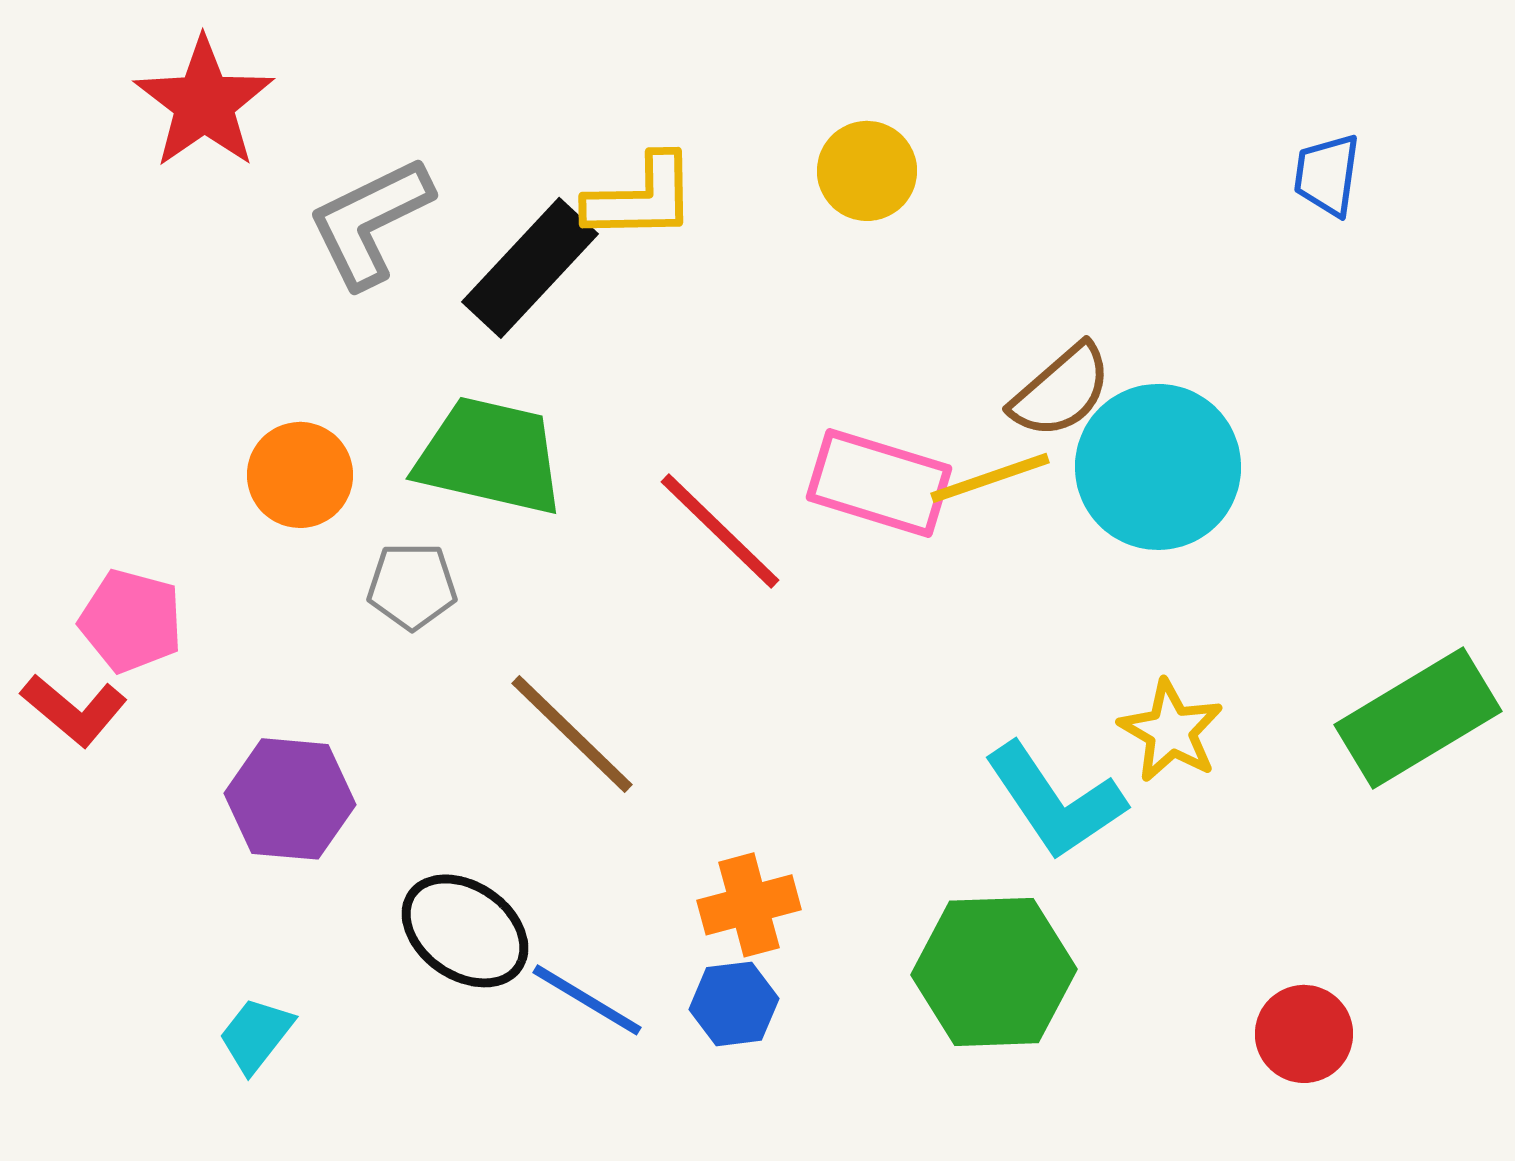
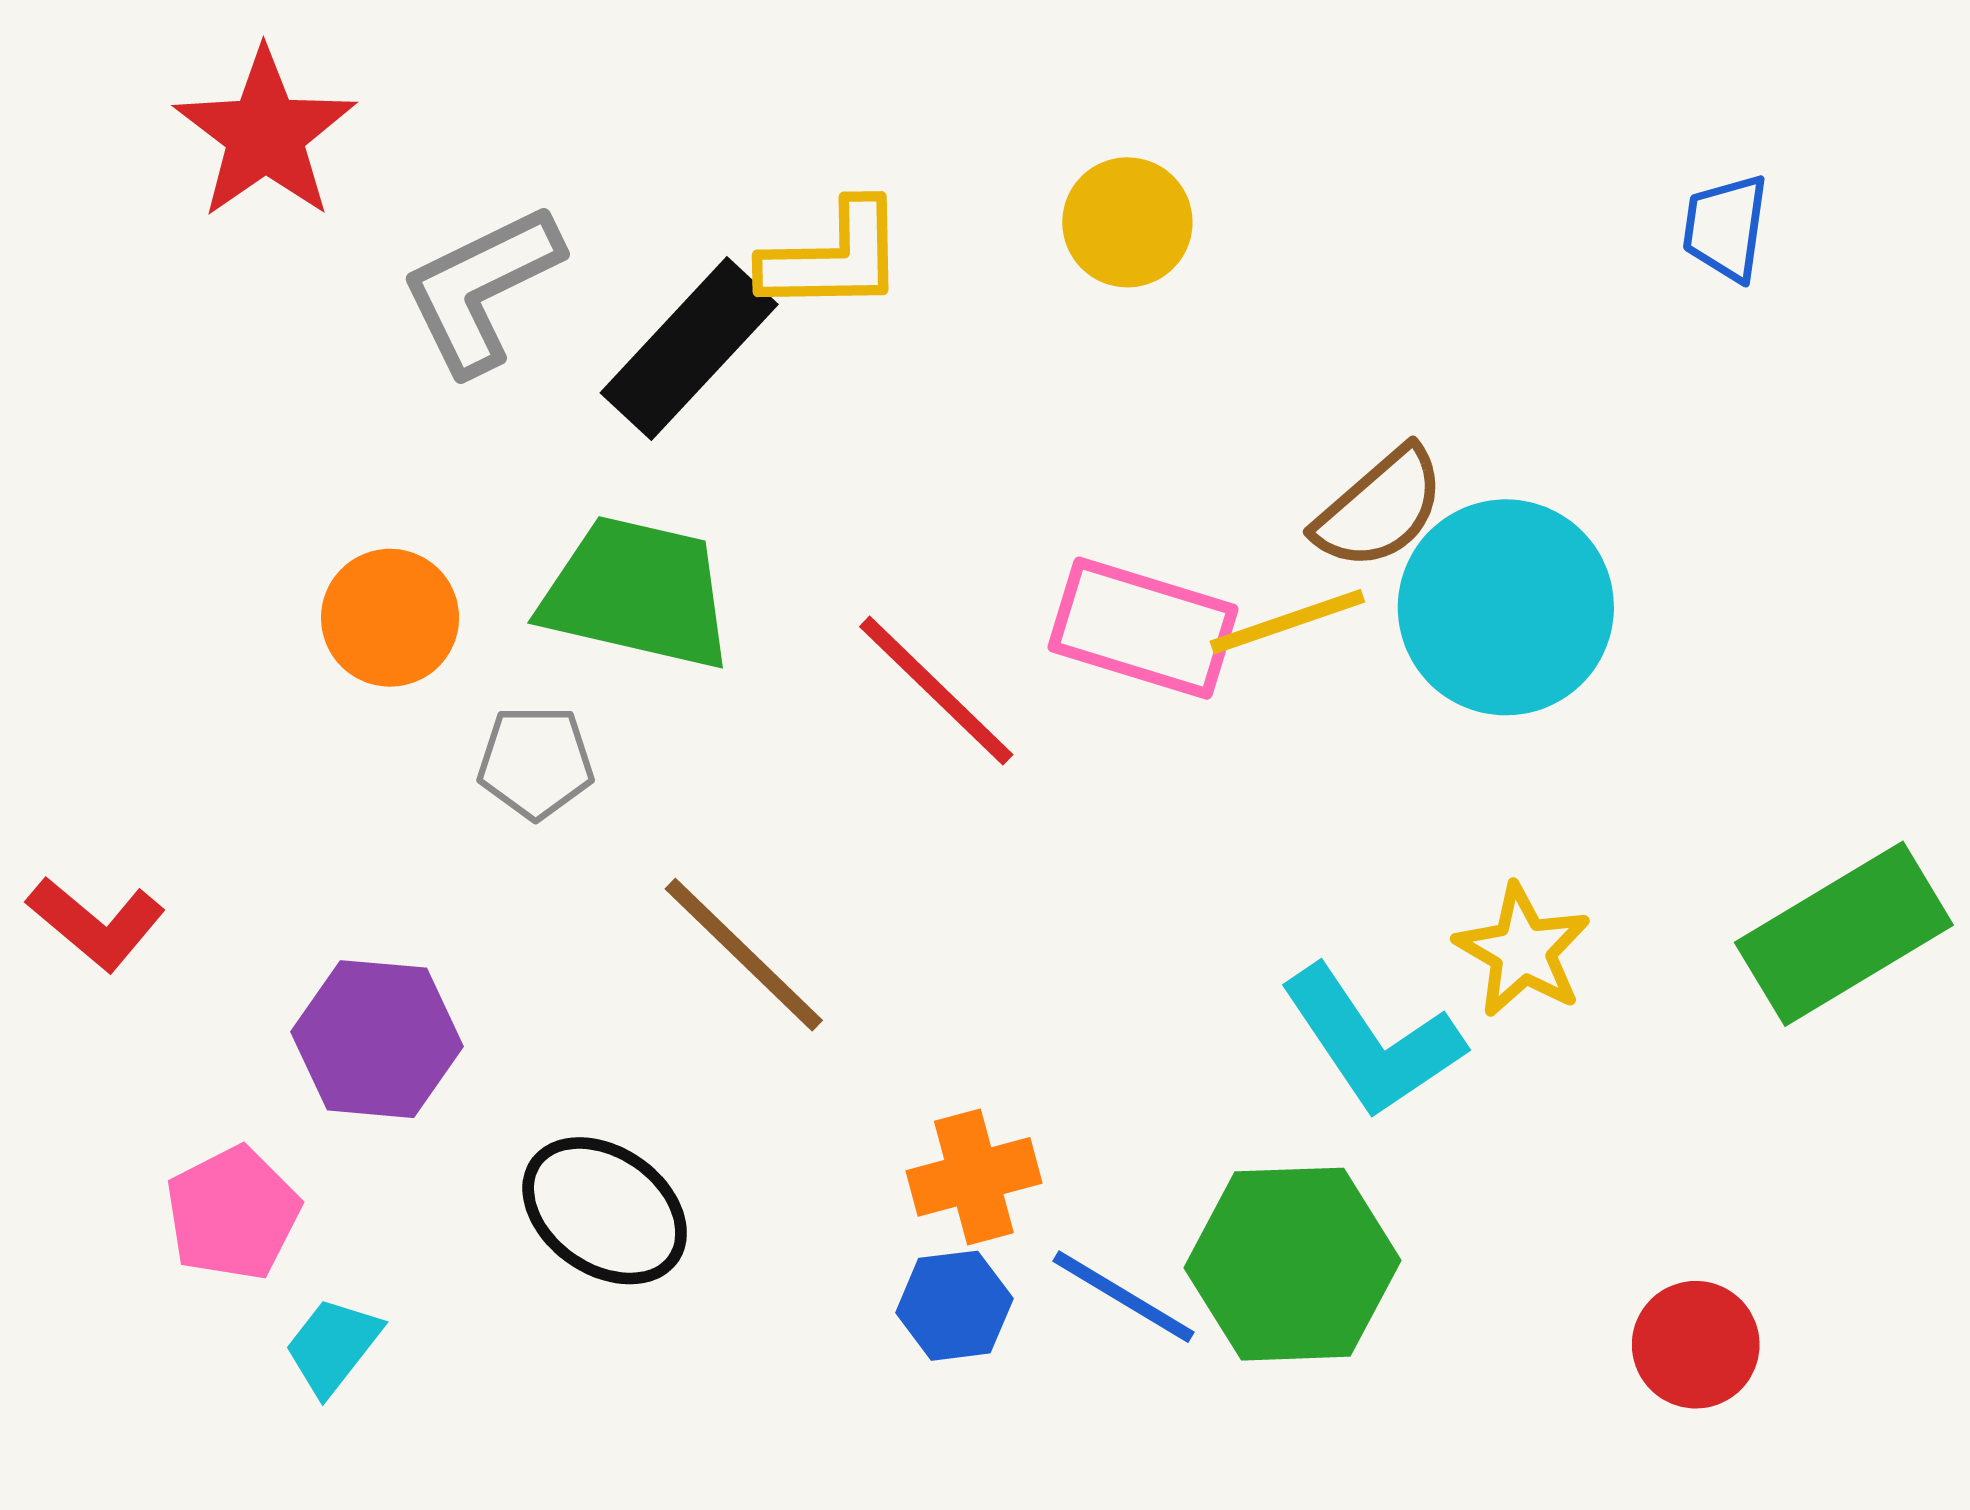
pink pentagon: (131, 621) -> (233, 1213), moved, turned 30
blue line: (587, 1000) -> (1124, 1297), moved

